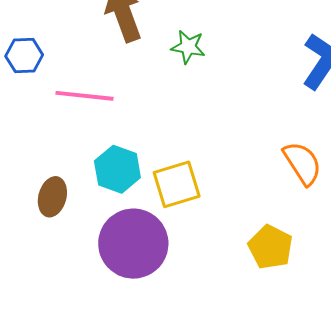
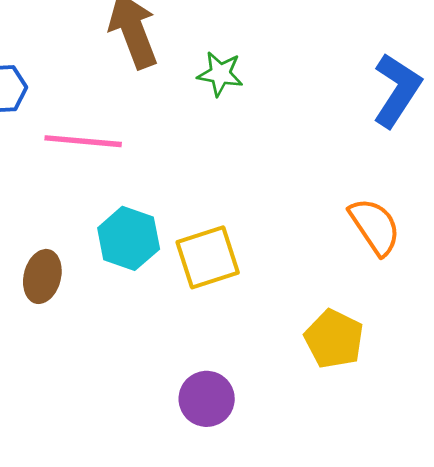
purple circle: (133, 244) -> (207, 399), moved, size x0.6

